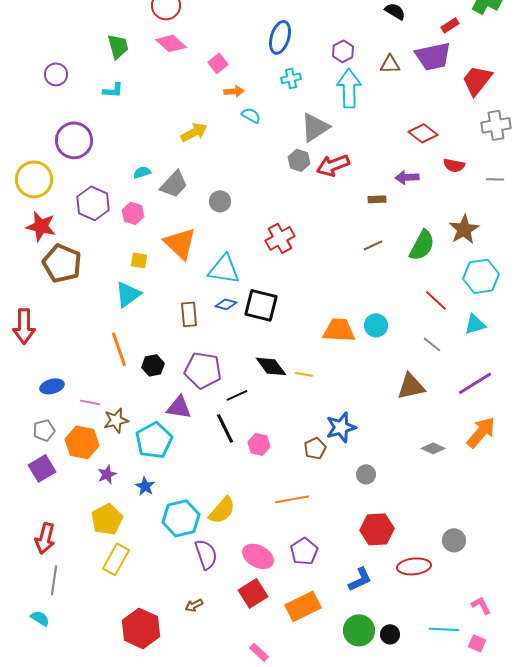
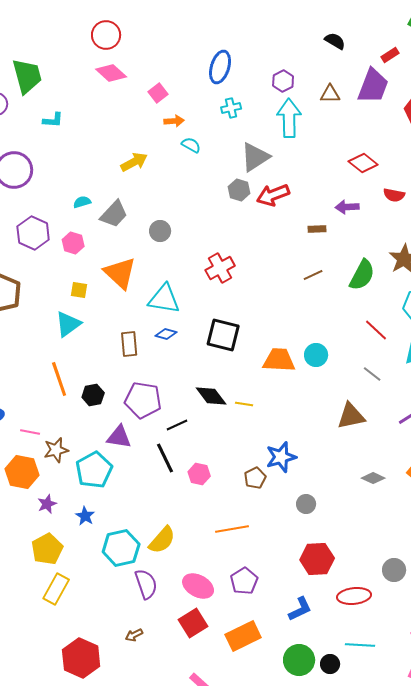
green trapezoid: (118, 46) -> (27, 76), moved, size x1.4
purple trapezoid: (433, 56) -> (373, 86), turned -57
black square: (261, 305) -> (223, 335), moved
cyan line: (444, 629) -> (360, 645), moved

